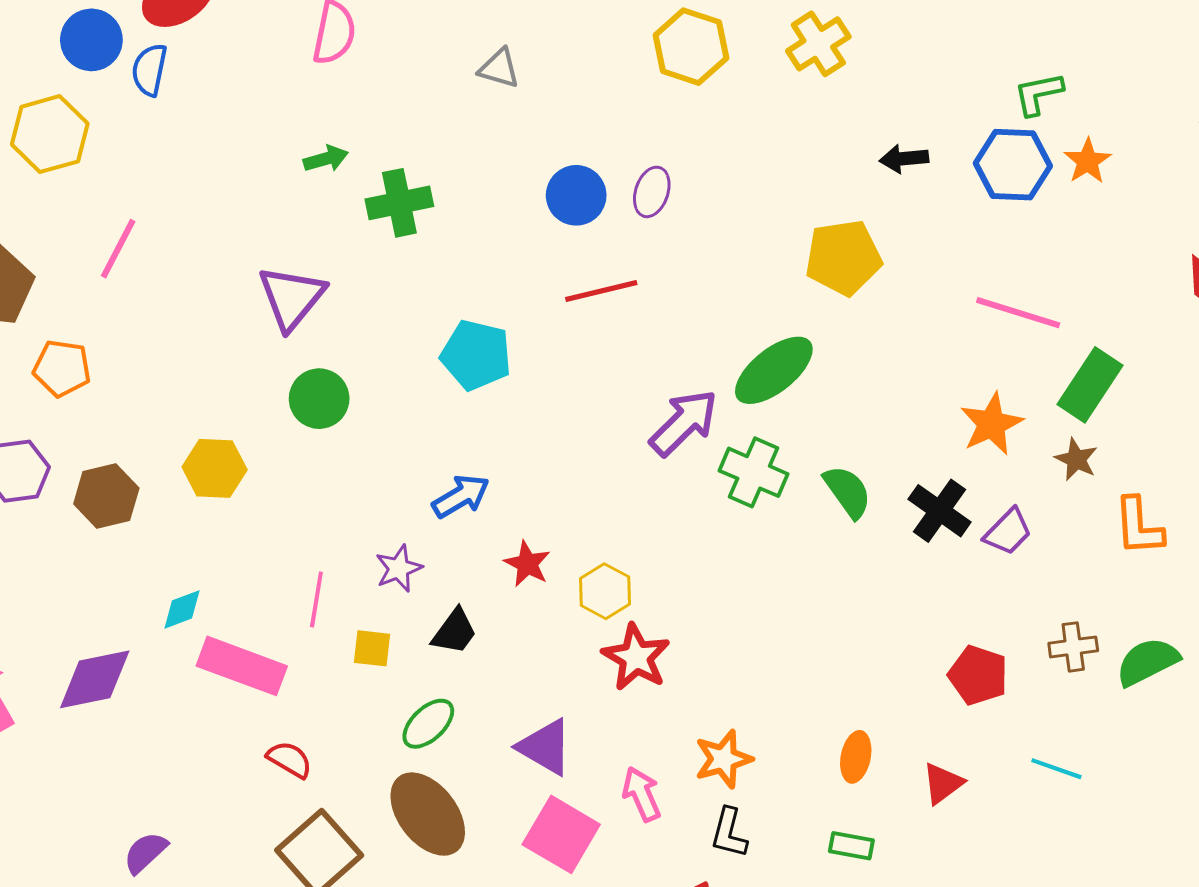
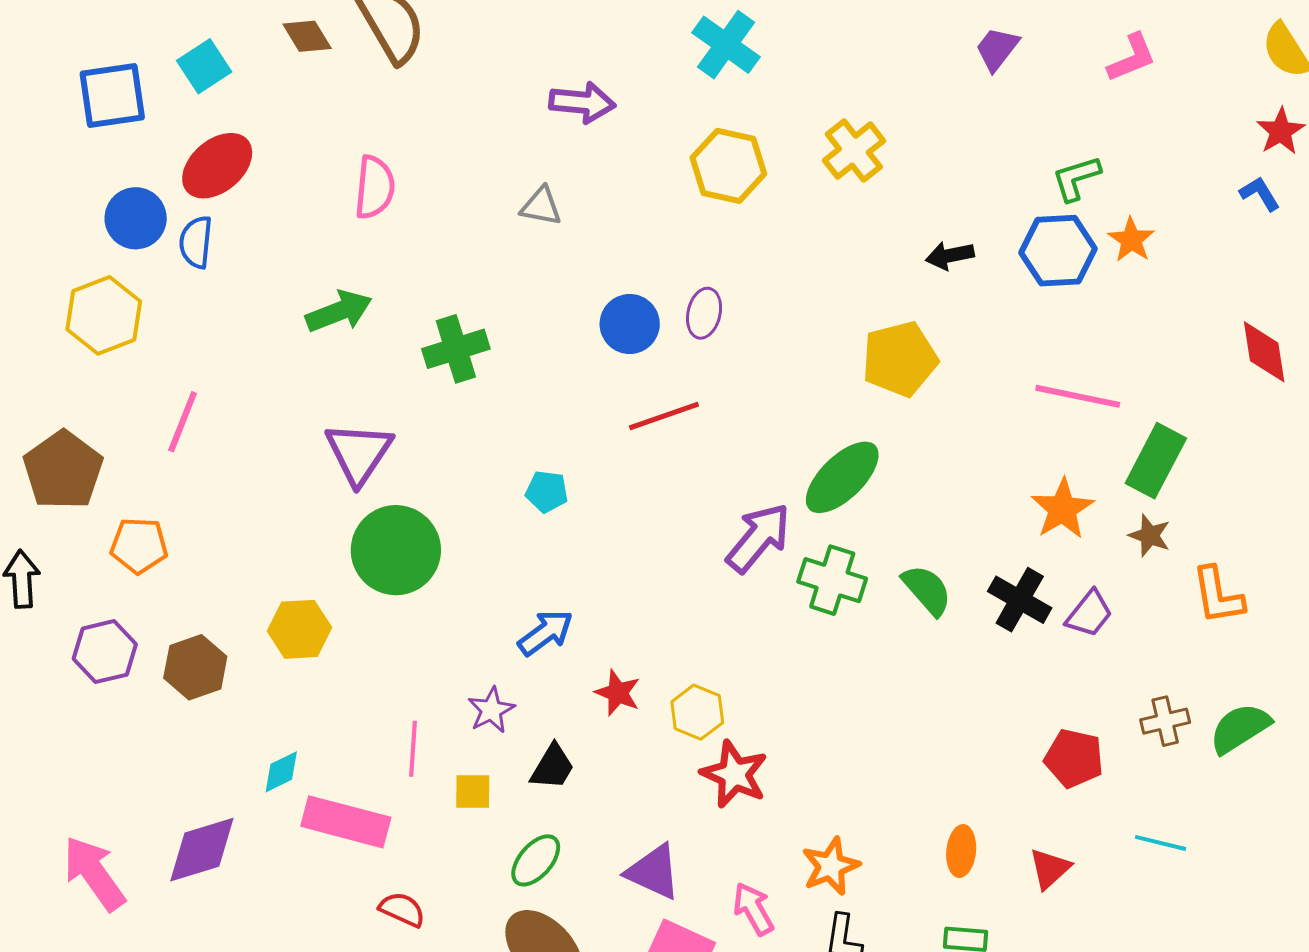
green arrow: (326, 159) -> (339, 311), moved, size x1.5
cyan pentagon: (476, 355) -> (547, 492), size x0.6
green circle: (319, 399) -> (396, 550), size x1.5

